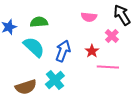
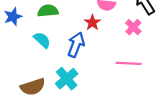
cyan semicircle: (34, 47) -> (42, 40), size x0.7
red star: (92, 51) -> (92, 22), moved

